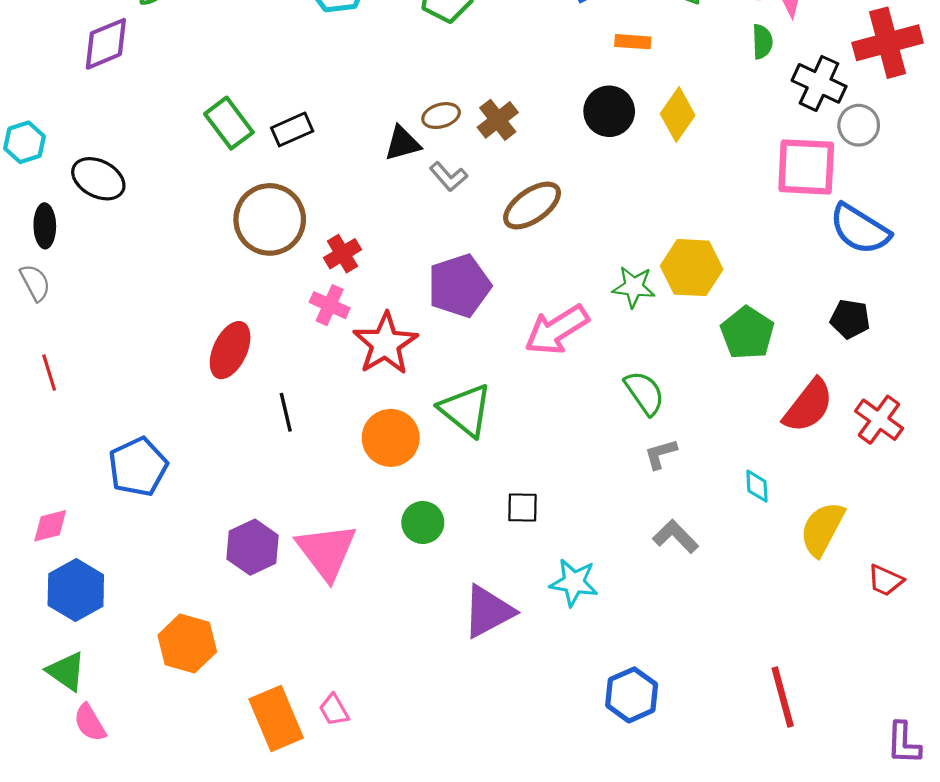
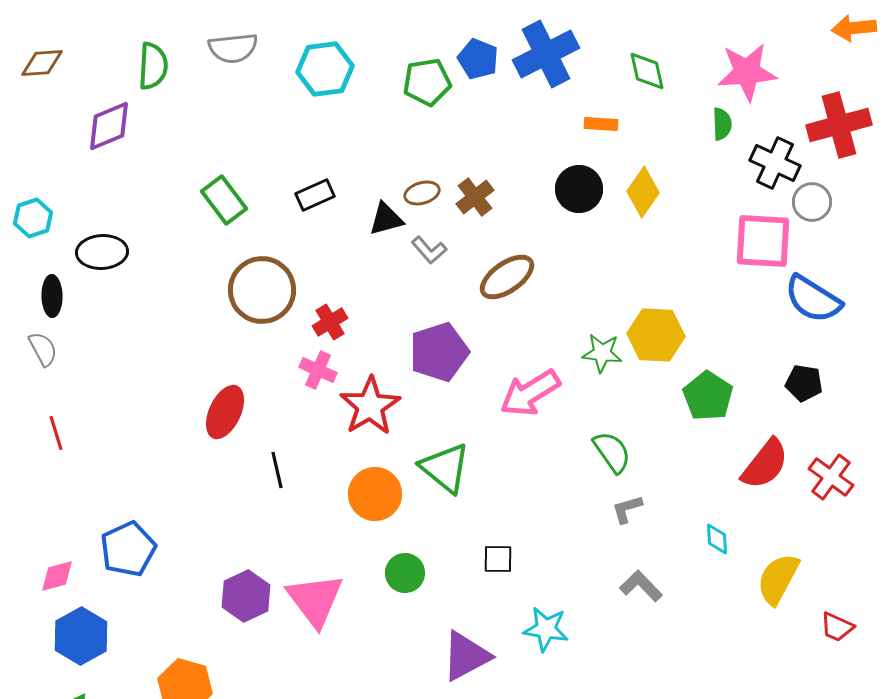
black rectangle: (292, 129) -> (315, 195), moved
black ellipse: (98, 179) -> (102, 252), turned -30
blue pentagon: (138, 467) -> (128, 549), moved

